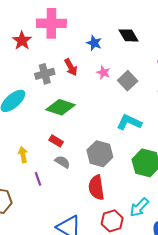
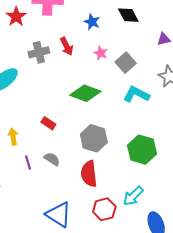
green diamond: (61, 107) -> (85, 93), moved
cyan L-shape: (129, 122) -> (136, 94), moved
gray semicircle: (62, 162) -> (52, 159), moved

